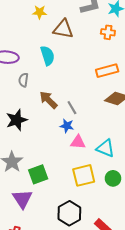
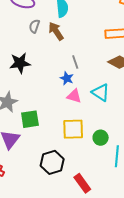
brown arrow: (48, 100) -> (56, 31), moved
cyan triangle: (105, 148) -> (101, 92), moved

